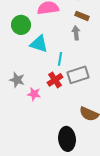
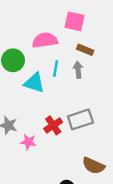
cyan line: (60, 59) -> (56, 69), moved

